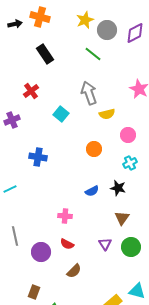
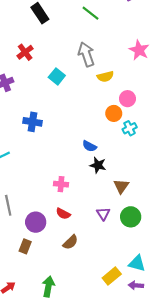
orange circle: (94, 149) -> (114, 113), moved
black star: (118, 188) -> (98, 165), moved
blue semicircle: (92, 191) -> (89, 146), moved, turned 56
brown rectangle: (34, 292) -> (25, 246), moved

